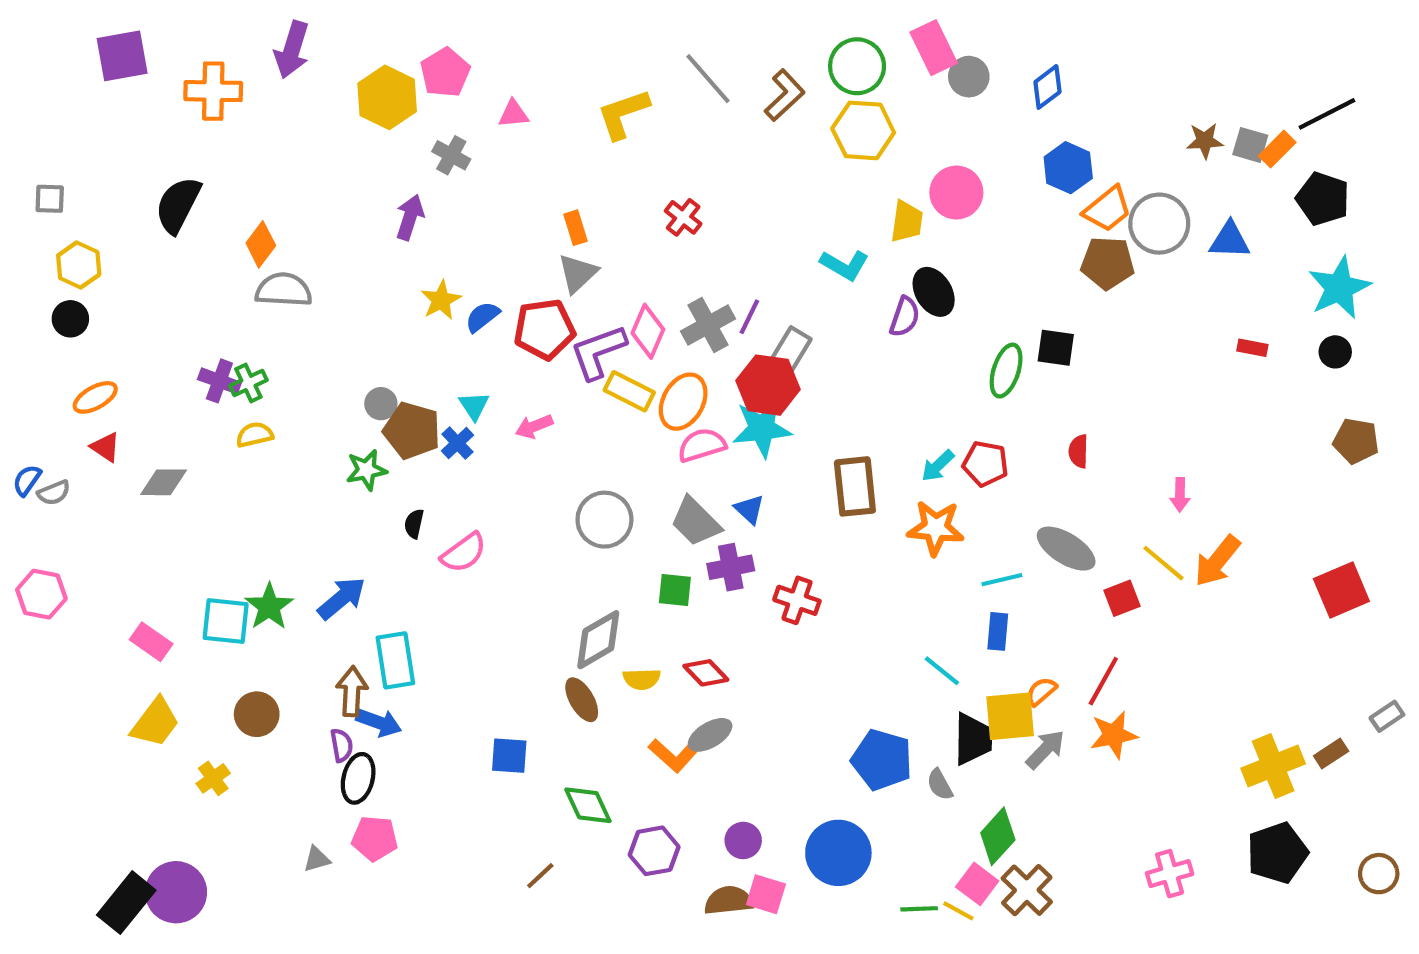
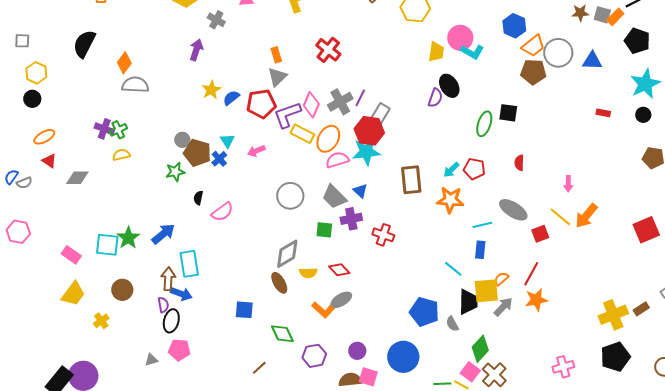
red cross: (683, 217) -> (328, 50), size x1.4
cyan L-shape: (845, 265) -> (472, 52), moved

